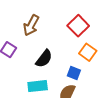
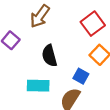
black semicircle: (44, 59) -> (49, 56), turned 120

